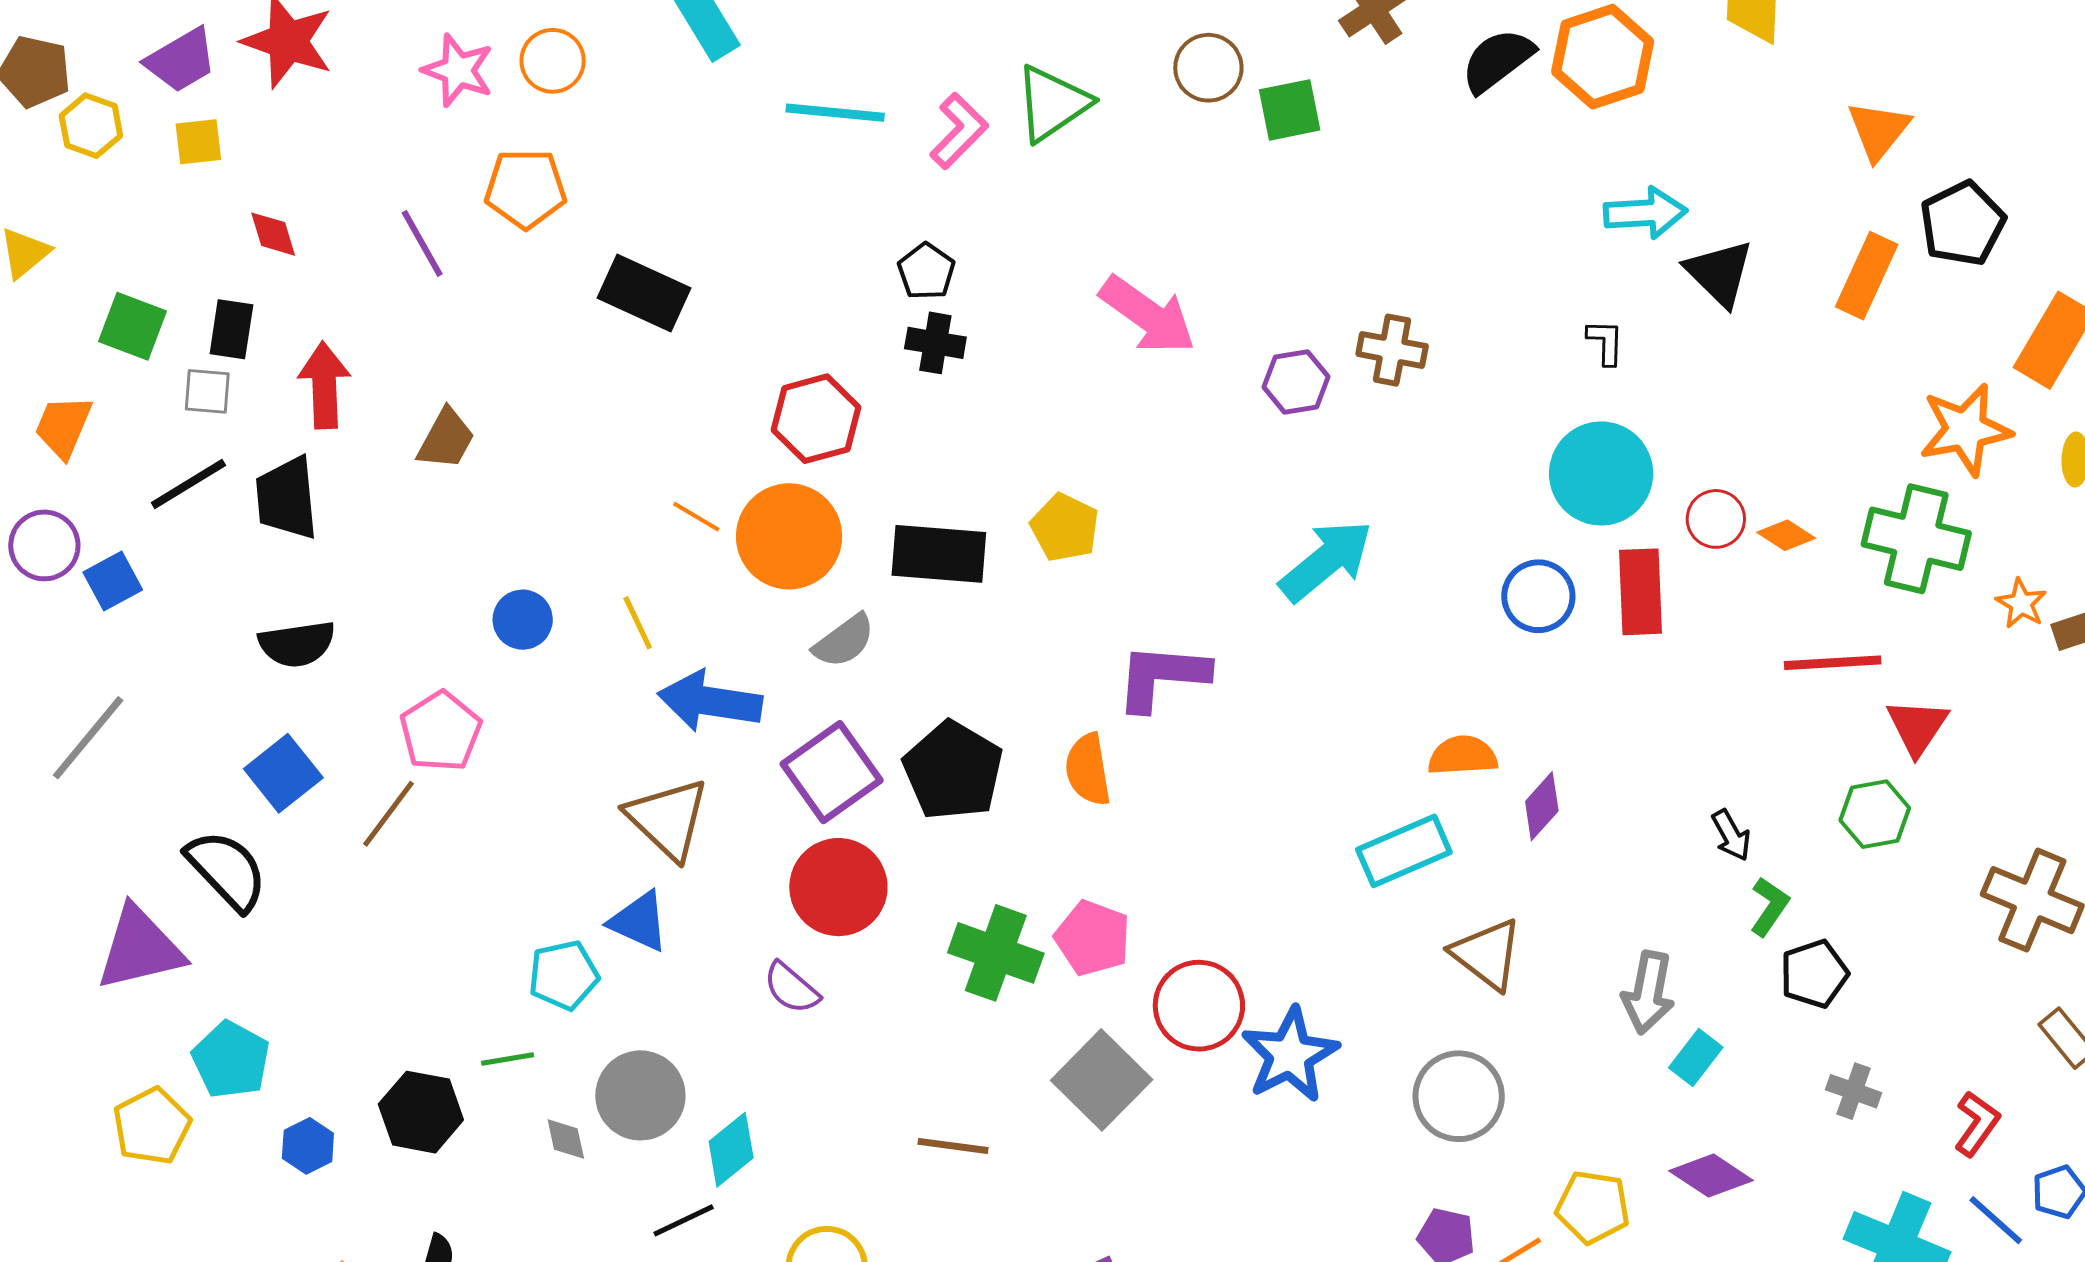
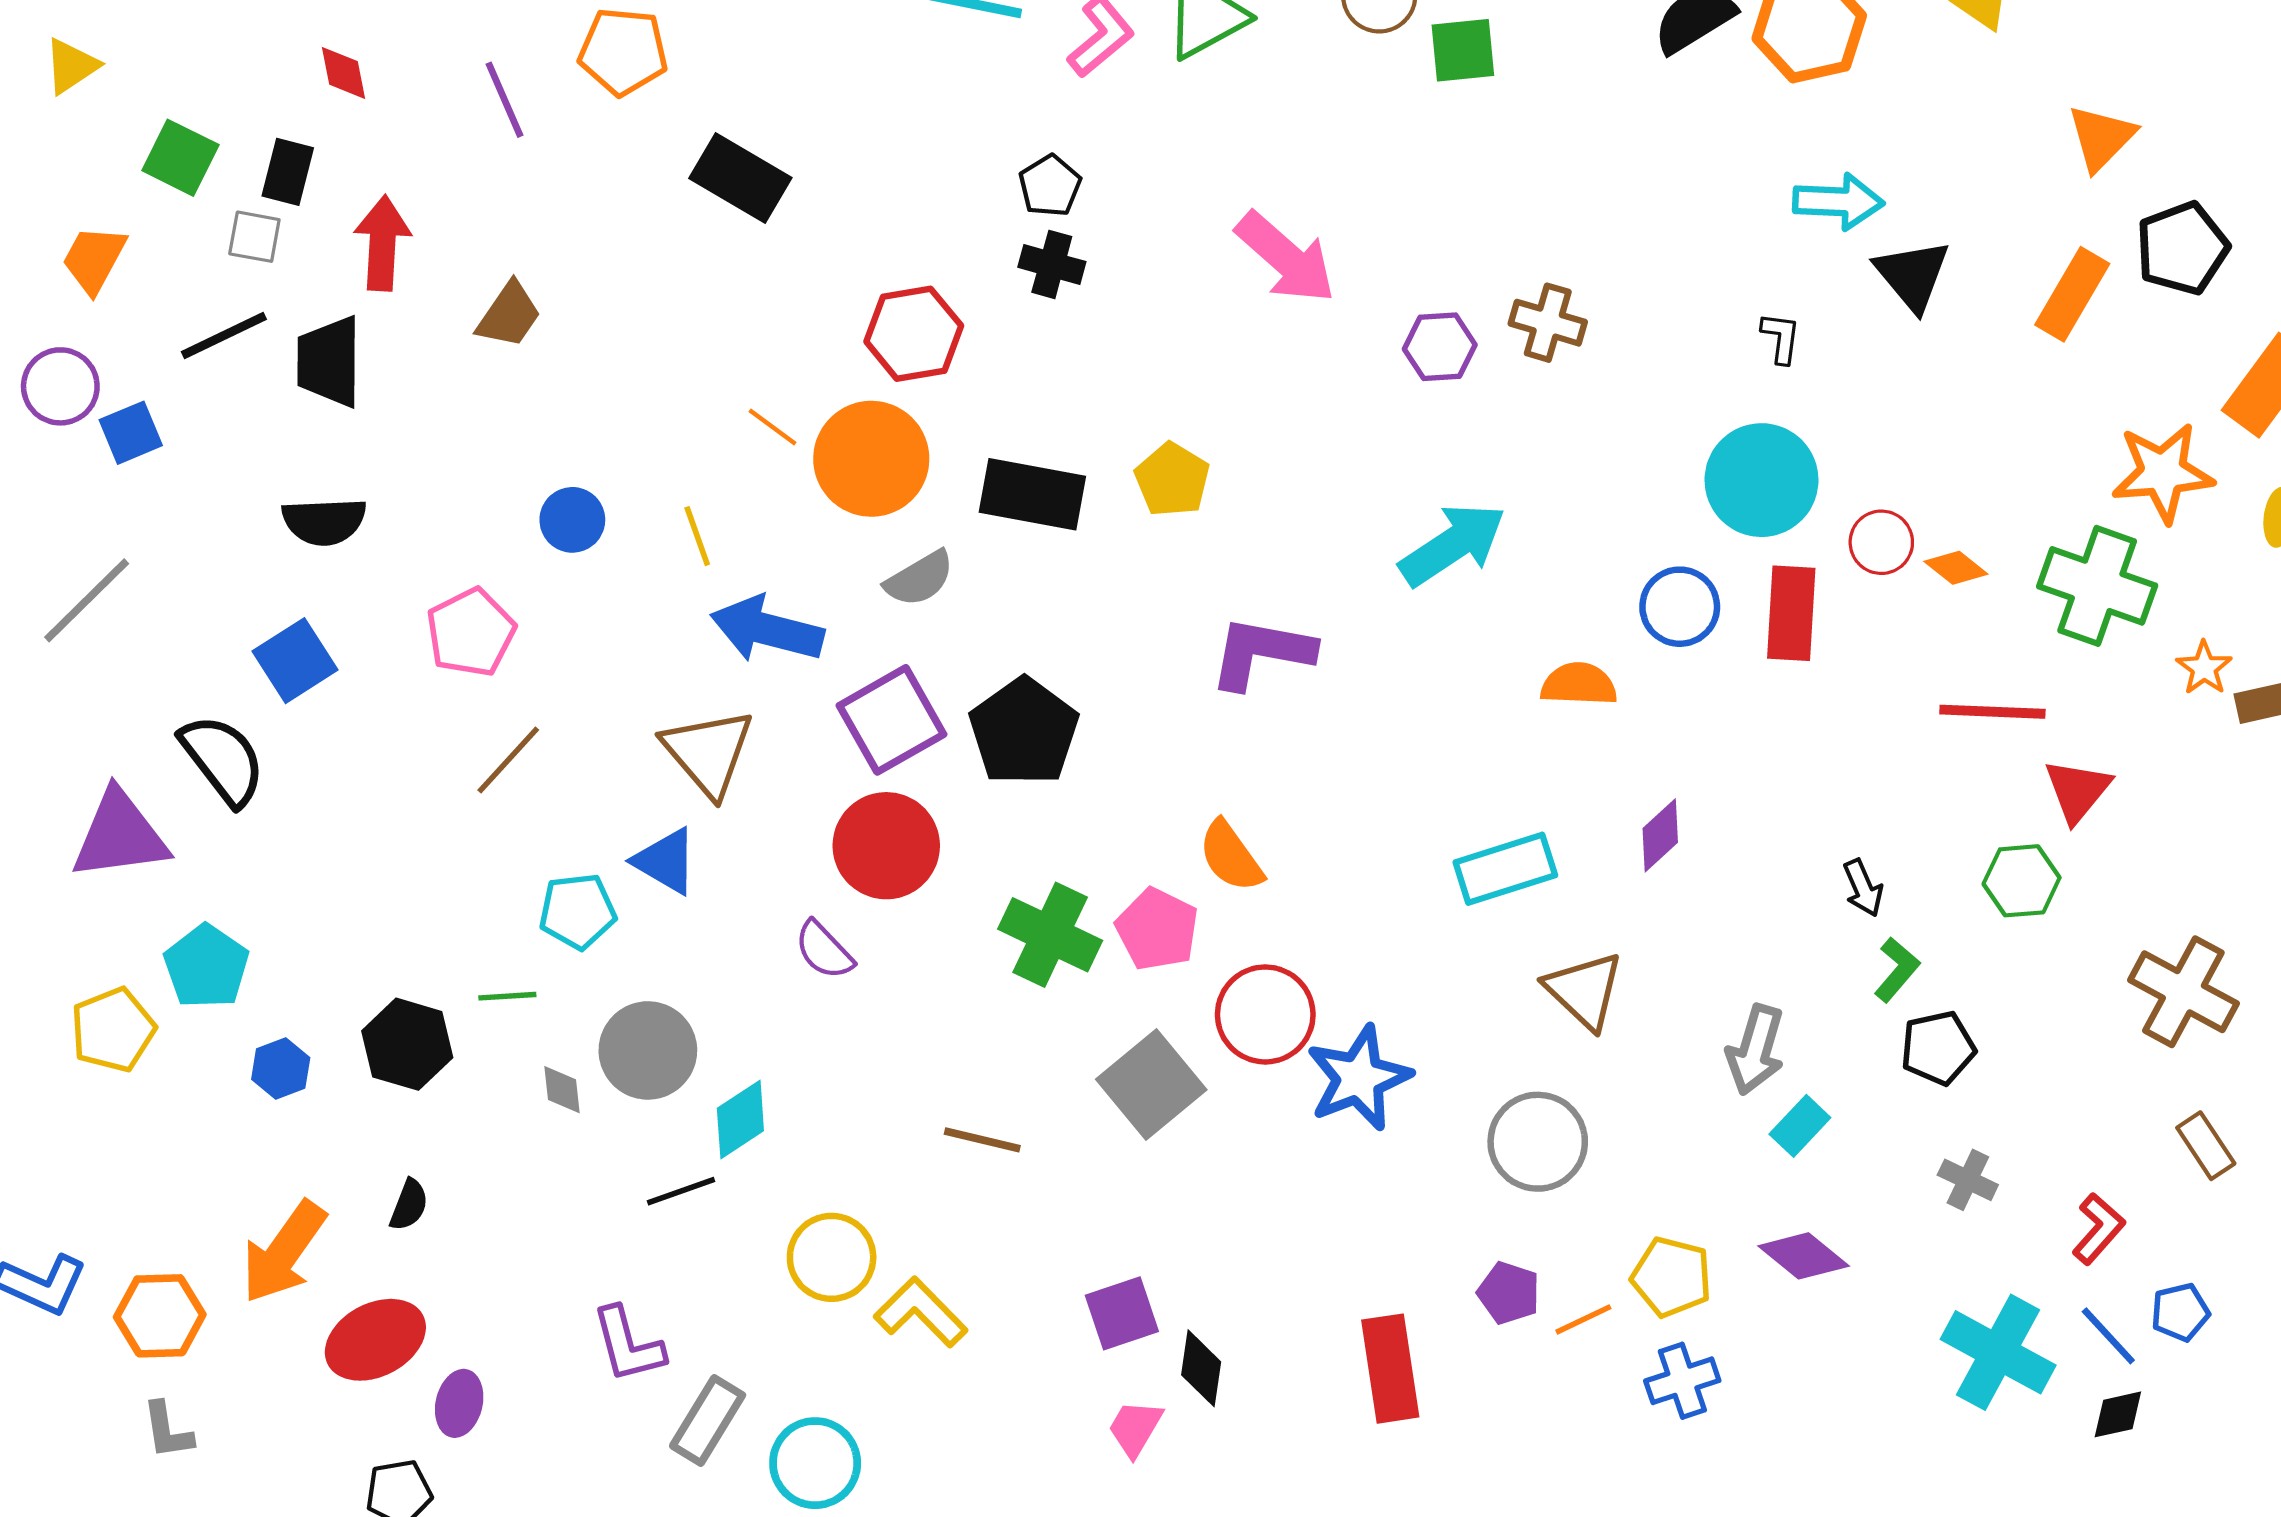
orange semicircle: (1463, 756) -> (1579, 684), moved
orange semicircle: (1088, 770) -> (1231, 856), moved, turned -32
brown line: (388, 814) -> (508, 760), moved

